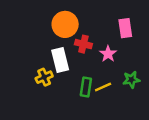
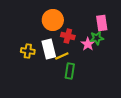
yellow cross: (44, 77) -> (28, 51), moved, turned 32
green star: (131, 80) -> (97, 38), moved
yellow line: (103, 87) -> (62, 56), moved

